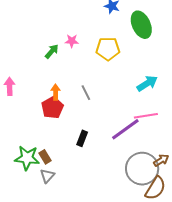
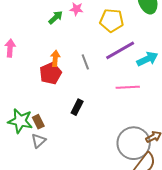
pink line: (146, 116) -> (128, 87), moved
purple line: (125, 129) -> (120, 50), moved

